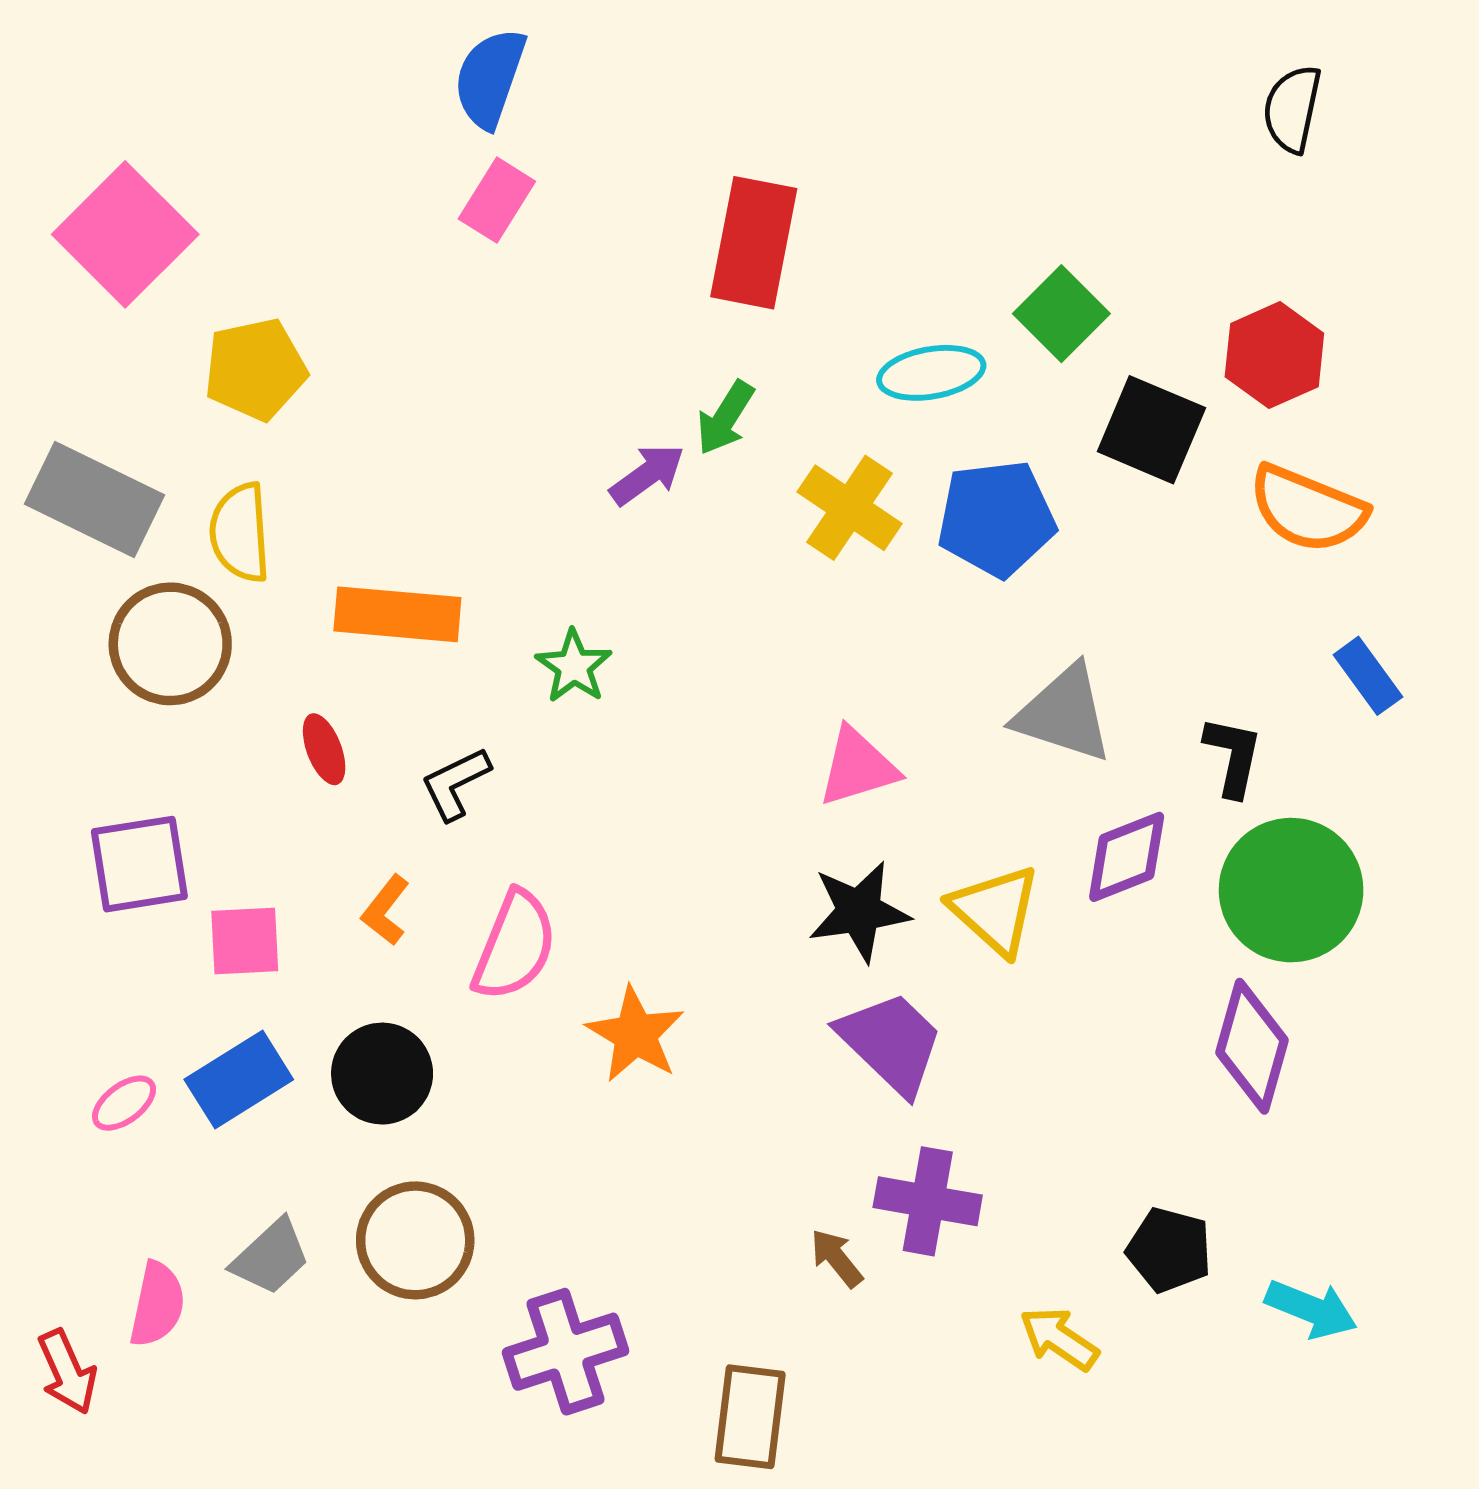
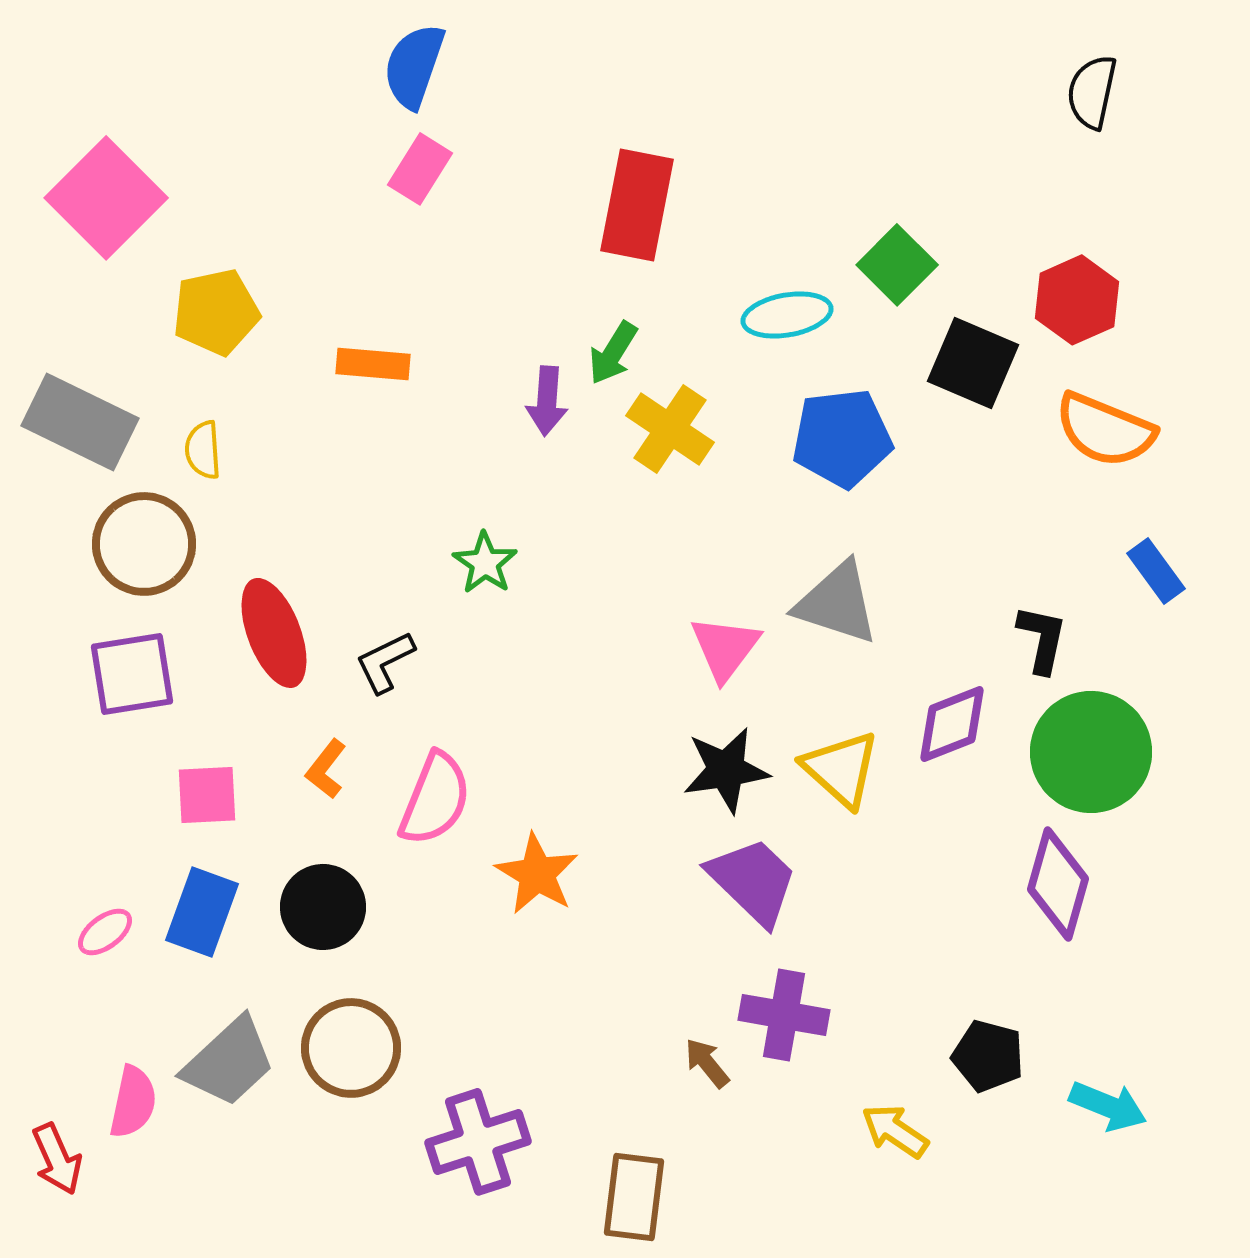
purple arrow: (647, 475) -> (547, 401), turned 130
yellow cross: (850, 508) -> (670, 429), moved
yellow semicircle: (240, 533) -> (203, 450), size x0.7
orange rectangle: (397, 614) -> (373, 364), moved, size x0.7
gray triangle: (1064, 714) -> (837, 603), moved
red ellipse: (324, 749) -> (274, 633), size x1.8
pink triangle: (858, 767) -> (725, 648), turned -36
purple square: (139, 864) -> (132, 674), moved
blue rectangle: (239, 1079) -> (202, 912), turned -38
gray trapezoid: (271, 1257) -> (229, 1062), size x1.4

